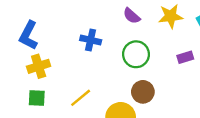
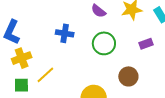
brown circle: (143, 92) -> (128, 76), moved
yellow line: (81, 98) -> (45, 75), moved

